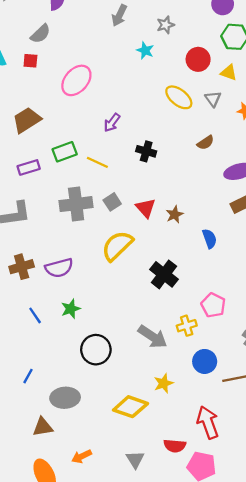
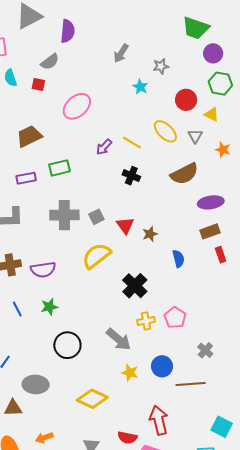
brown semicircle: (206, 143) -> (184, 174), size x1.8
yellow line: (97, 162) -> (132, 143), moved
yellow cross: (187, 326) -> (146, 321), moved
yellow star: (164, 383) -> (130, 373), moved, turned 30

